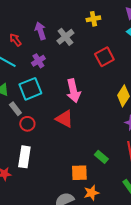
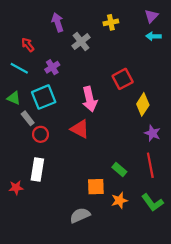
purple arrow: (40, 31) -> (58, 22), moved
red square: (104, 57) -> (123, 79), moved
orange star: (91, 193) -> (119, 200), moved

